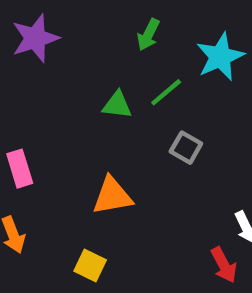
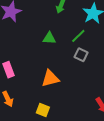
green line: (166, 92) -> (78, 36), moved

